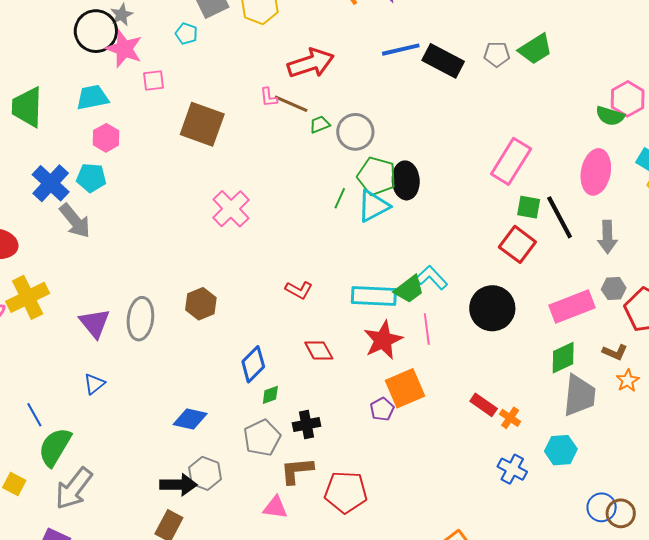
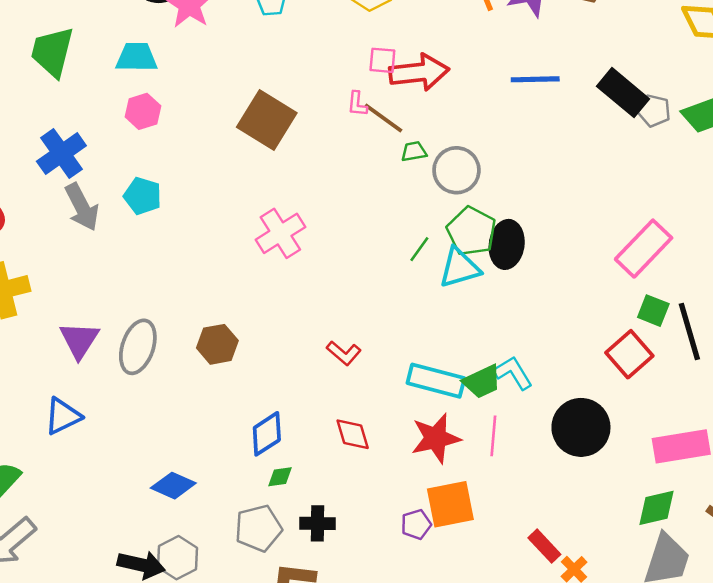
black rectangle: (443, 61) -> (623, 93), moved
pink square: (154, 80) -> (382, 60), moved
cyan pentagon: (91, 178) -> (143, 196), moved
blue triangle: (94, 384) -> (63, 416), size x1.4

